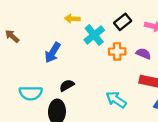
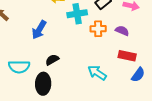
cyan cross: (94, 35) -> (77, 14), turned 30

